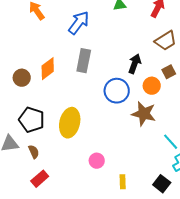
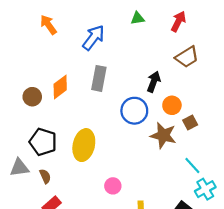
brown square: (169, 72) -> (190, 122), moved

